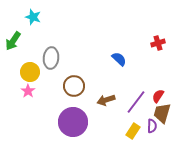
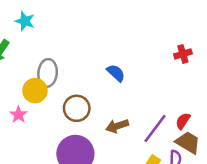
blue semicircle: (119, 59) -> (116, 73), moved
yellow circle: (30, 72) -> (35, 91), moved
brown trapezoid: (162, 113) -> (188, 142), turned 105

